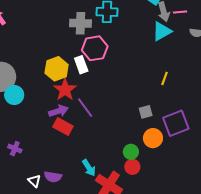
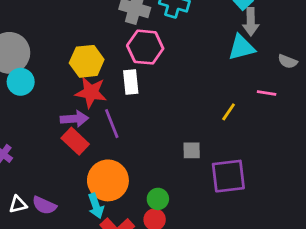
pink line: (180, 12) -> (267, 93), moved
white rectangle: (81, 65) -> (131, 82), moved
red star: (65, 90) -> (91, 92), turned 30
orange circle: (153, 138) -> (108, 180), moved, size x1.5
white triangle: (34, 181) -> (18, 204), turned 48

